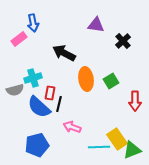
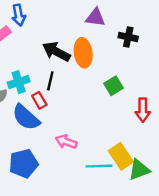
black cross: (123, 41) -> (128, 37), turned -35
orange ellipse: (86, 79) -> (83, 53), moved
red rectangle: (50, 93) -> (39, 100), turned -40
black line: (59, 104) -> (50, 81), moved

